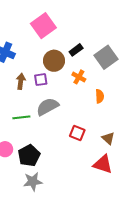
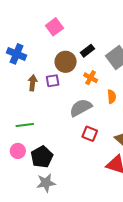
pink square: (43, 26) -> (54, 27), size x0.7
gray semicircle: (48, 107) -> (81, 108), moved
green line: (21, 117) -> (25, 125), moved

